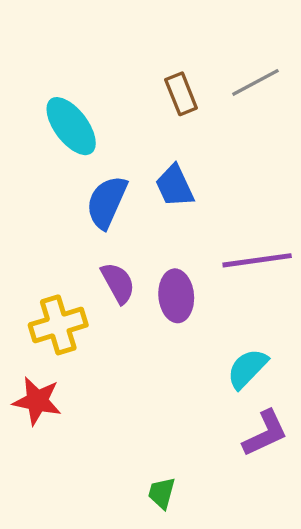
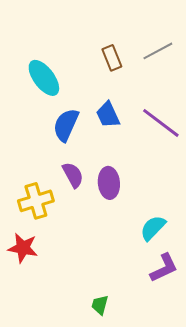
purple line: (257, 260) -> (161, 123), moved, turned 45

